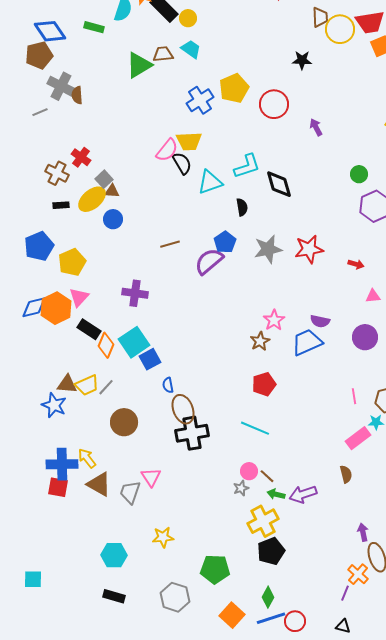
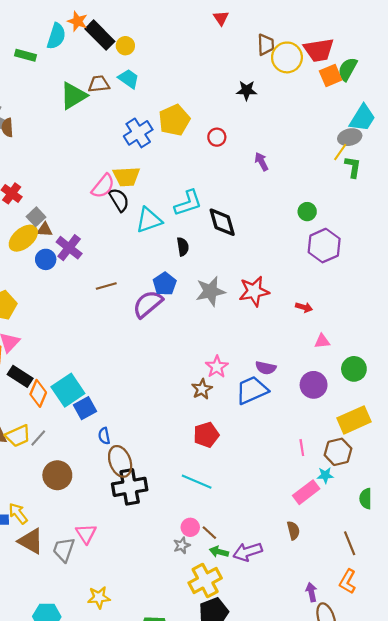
red circle: (274, 104) -> (217, 137), size x0.6
purple cross: (135, 293) -> (69, 248), moved, turned 30

